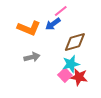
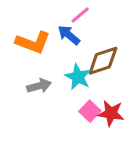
blue arrow: (53, 24) -> (69, 35), turned 77
cyan star: (71, 64) -> (78, 77), moved, turned -30

